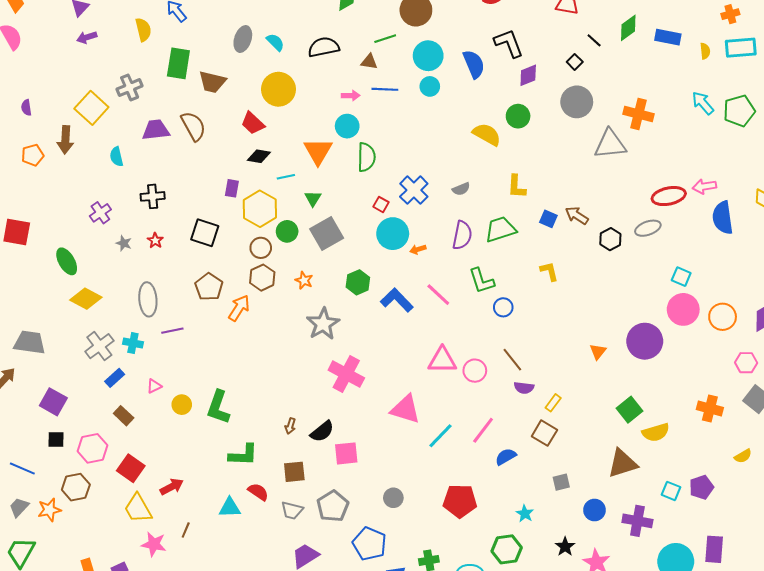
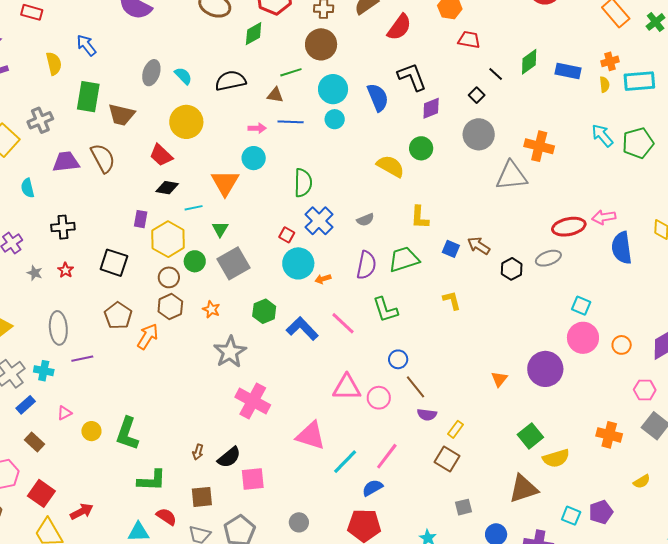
orange cross: (730, 14) -> (610, 61), moved
green semicircle: (366, 157) -> (303, 183), moved
blue circle: (503, 307) -> (398, 359), moved
orange circle: (723, 317) -> (622, 345), size x0.7
blue semicircle: (506, 457) -> (372, 488), moved

